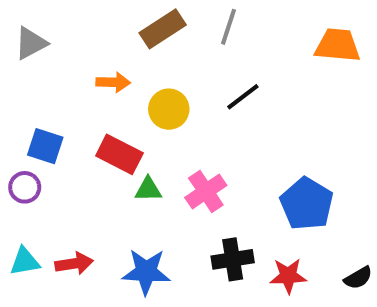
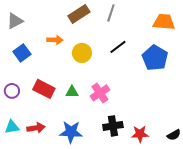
blue square: (45, 146) -> (22, 53), moved, turned 36
red rectangle: (119, 154) -> (44, 89), moved
blue pentagon: (307, 204) -> (155, 58), moved

